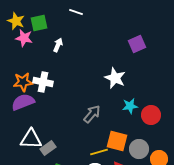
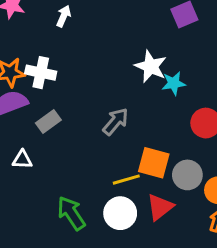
cyan star: (130, 106) -> (174, 83), moved
white triangle: (31, 139) -> (22, 160), size x0.6
gray rectangle: (48, 148) -> (48, 121), moved

